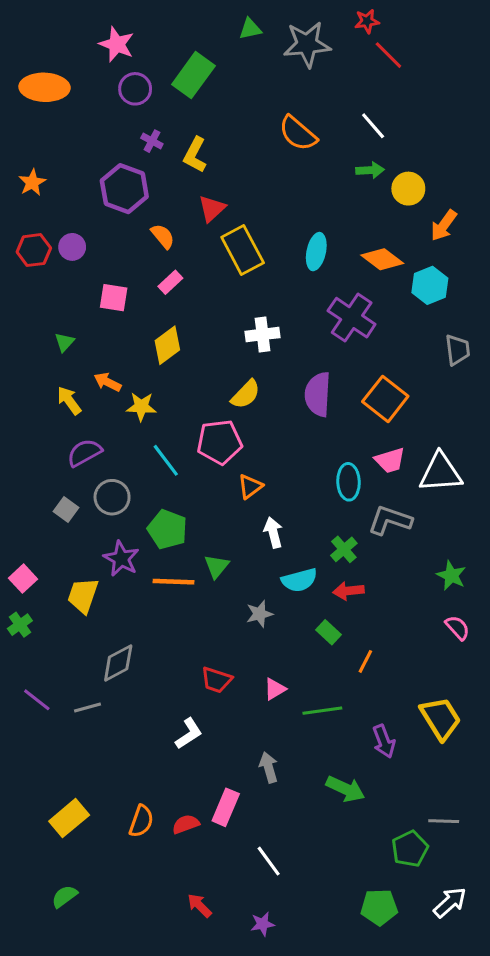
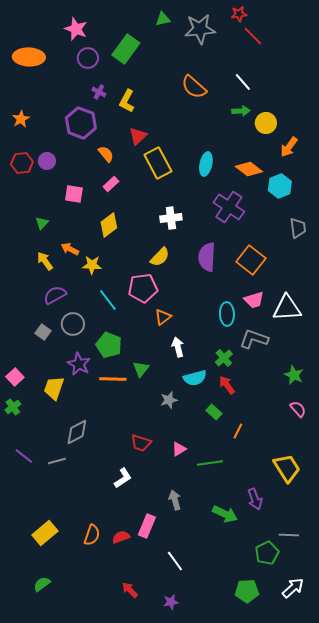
red arrow: (348, 591) -> (227, 385), turned 60
purple arrow: (384, 741) -> (255, 499), moved

